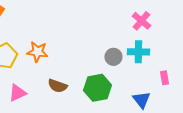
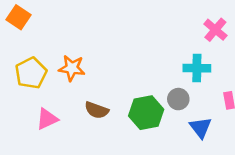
pink cross: (141, 21) -> (215, 30), moved
gray circle: (113, 57) -> (178, 99), moved

